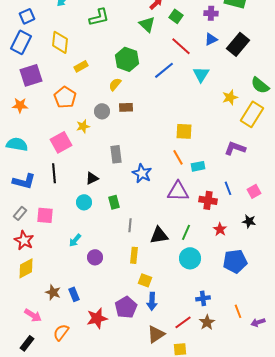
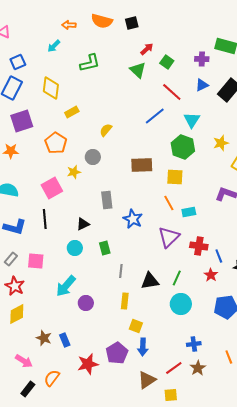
green hexagon: (127, 59) -> (183, 147), moved
brown rectangle: (126, 107) -> (142, 165), moved, size x1.5
blue line: (228, 188) -> (219, 256), moved
purple triangle: (178, 191) -> (169, 237), turned -45
cyan arrow: (75, 240) -> (66, 286), size x1.6
black rectangle: (27, 343) -> (28, 389), moved

